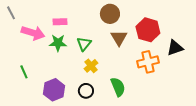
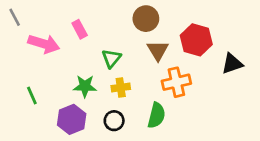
pink rectangle: (60, 22) -> (80, 29), turned 64
green star: (58, 43) -> (85, 86), moved
orange cross: (148, 62) -> (176, 82), moved
yellow cross: (91, 66) -> (121, 88), turned 32
green semicircle: (118, 87) -> (156, 115), turned 36

